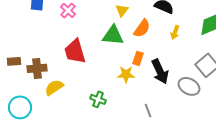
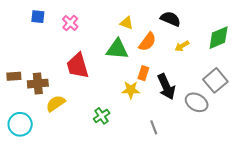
yellow triangle: (122, 10) -> (127, 23), turned -48
yellow arrow: (175, 32) -> (182, 46), turned 40
green cross: (98, 99) -> (102, 116), turned 35

